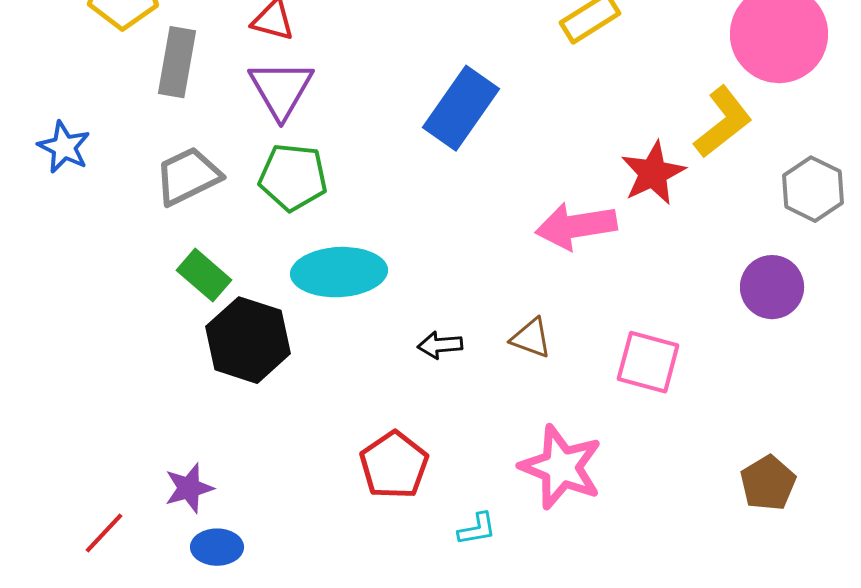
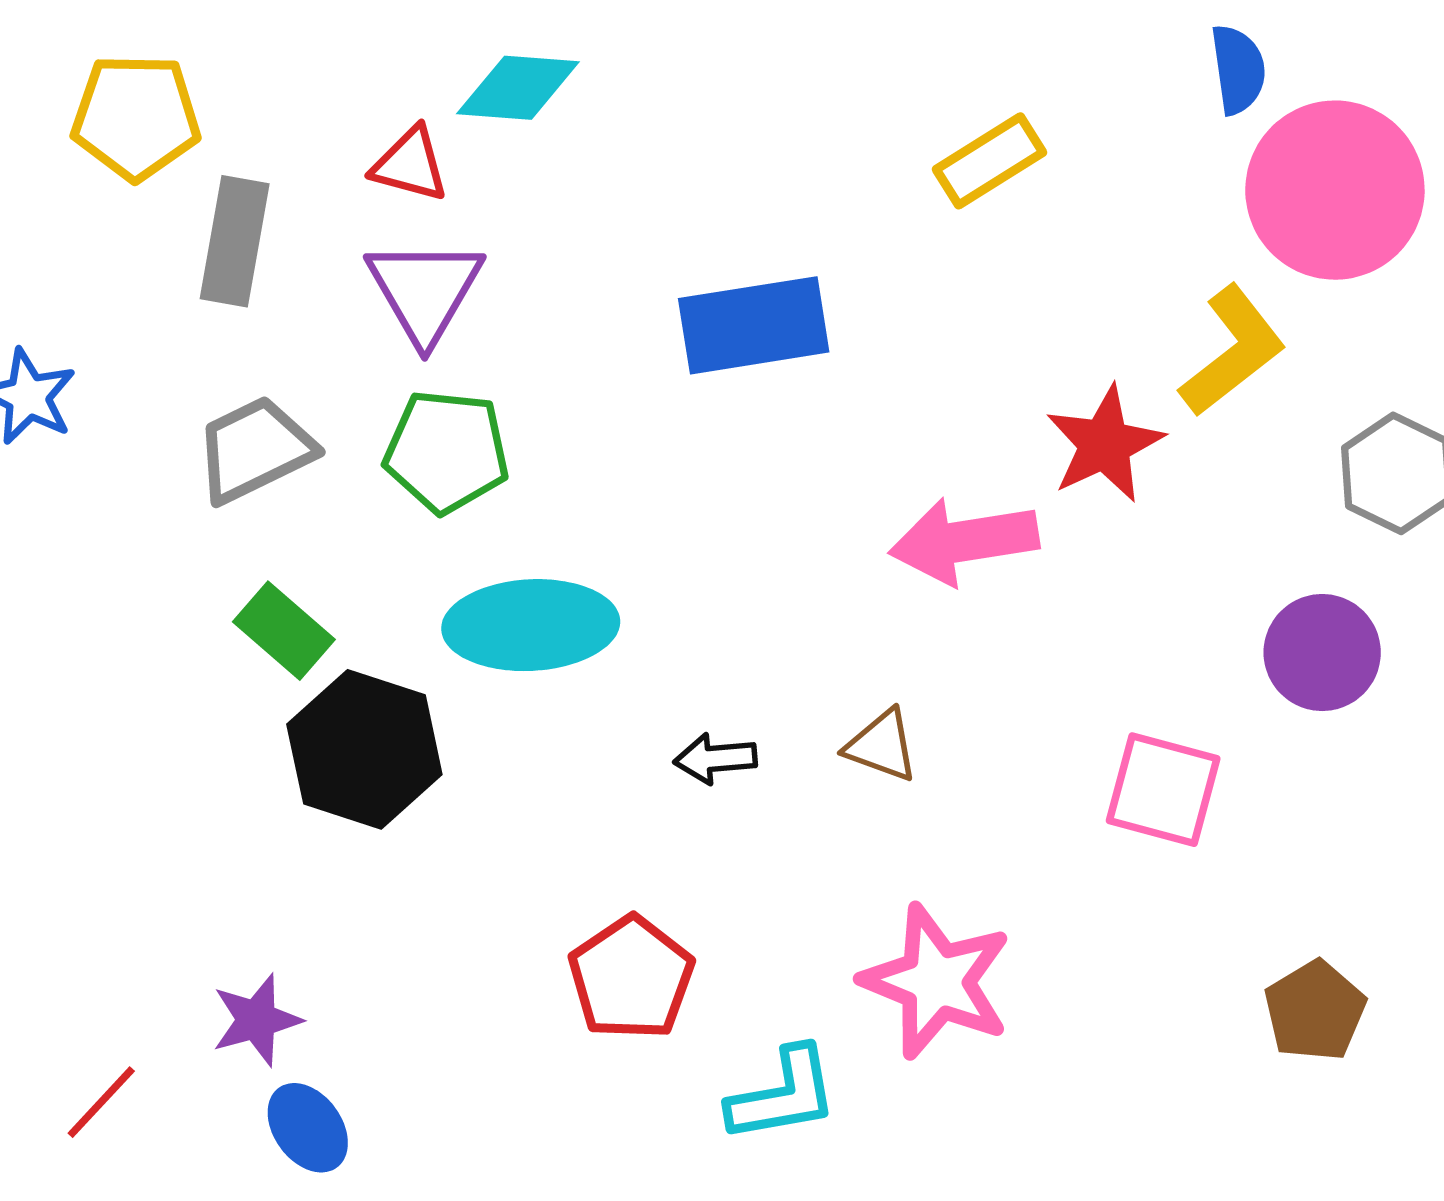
blue rectangle: (461, 108) -> (754, 325), turned 46
pink square: (648, 362) -> (1163, 790), moved
cyan L-shape: (477, 529) -> (783, 1095), size x1.6
blue ellipse: (217, 547) -> (308, 1128), turned 54

